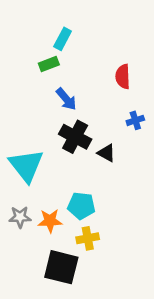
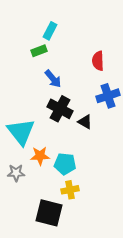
blue cross: (135, 120) -> (108, 96), size x1.6
orange star: (50, 221) -> (40, 156), moved

